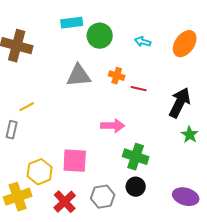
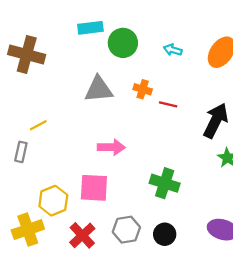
pink arrow: (113, 126) -> (111, 147), moved
black circle: (136, 187) -> (165, 234), moved

